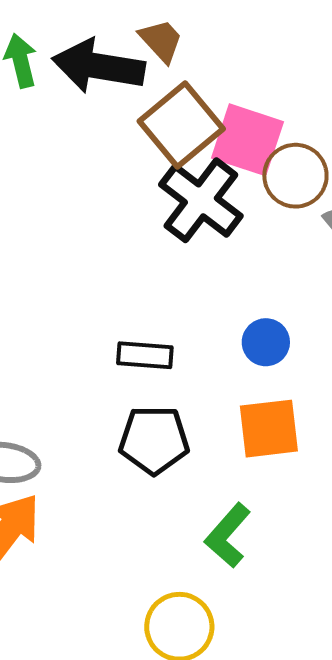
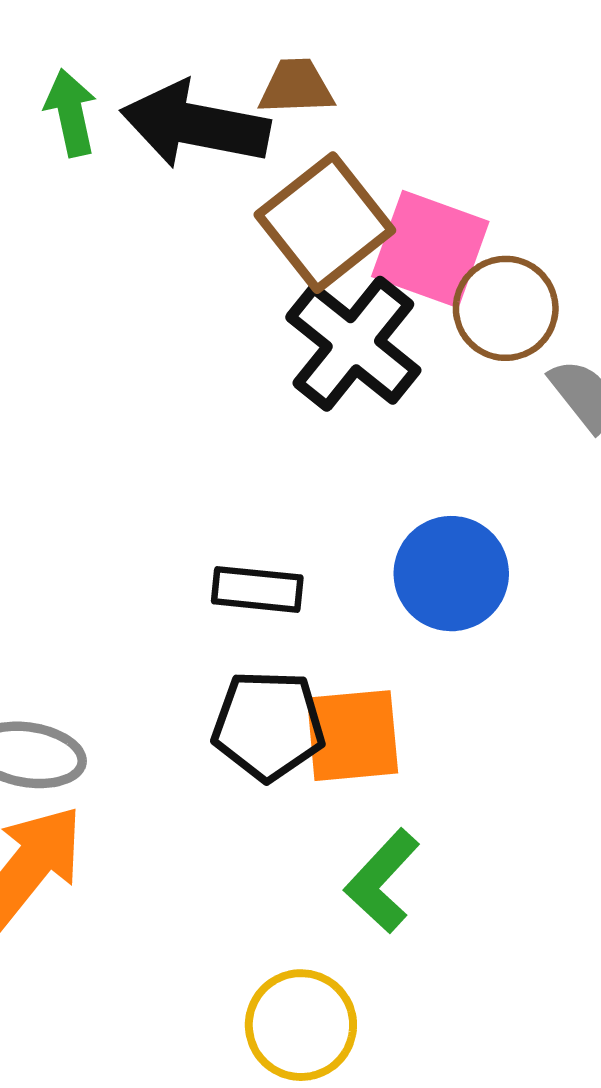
brown trapezoid: (161, 41) -> (296, 87), turned -51
blue circle: (266, 342) -> (451, 574), size x1.5
orange square: (269, 429) -> (353, 736), moved

